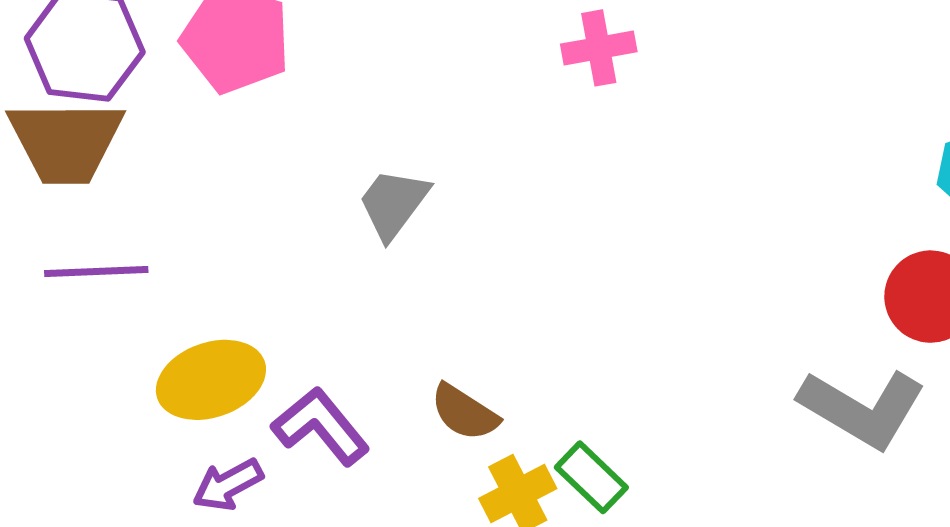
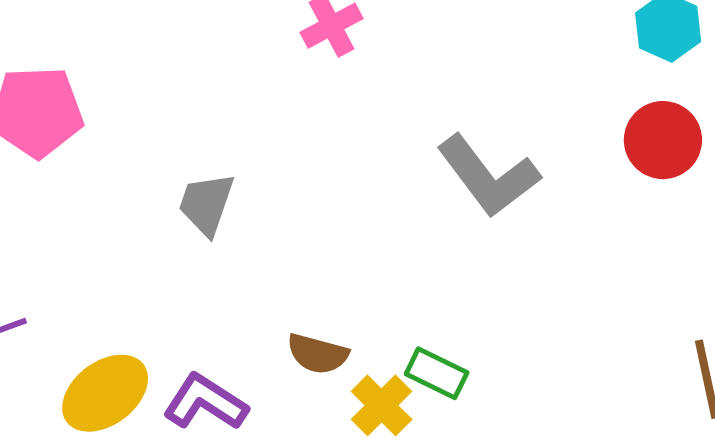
gray L-shape: (862, 408) -> (488, 176), moved, turned 40

